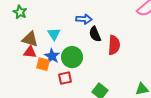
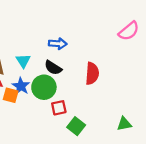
black semicircle: (95, 34) -> (53, 68), moved, turned -35
red square: (65, 78) -> (59, 108), moved

